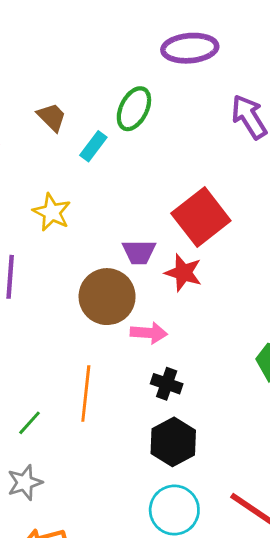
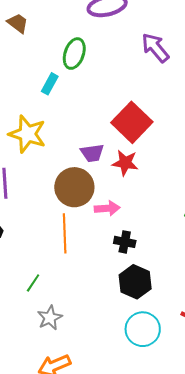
brown trapezoid: (52, 117) -> (18, 23), moved
yellow star: (52, 212) -> (27, 134), size x1.4
orange line: (86, 394) -> (65, 233), moved
gray star: (25, 483) -> (50, 318), moved

